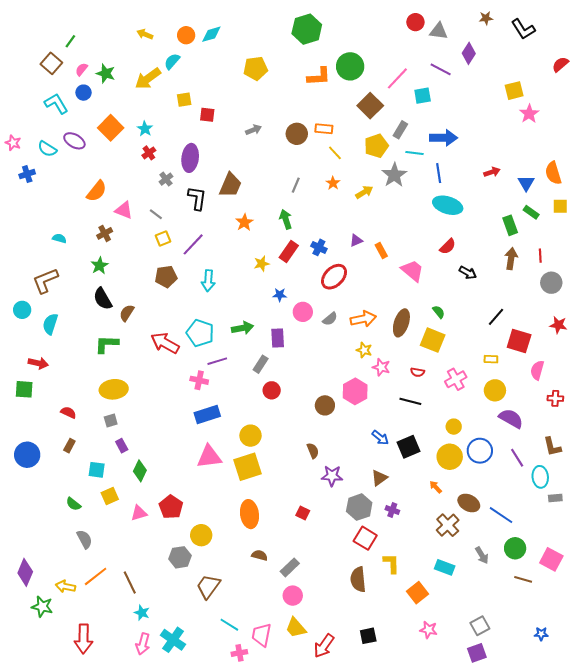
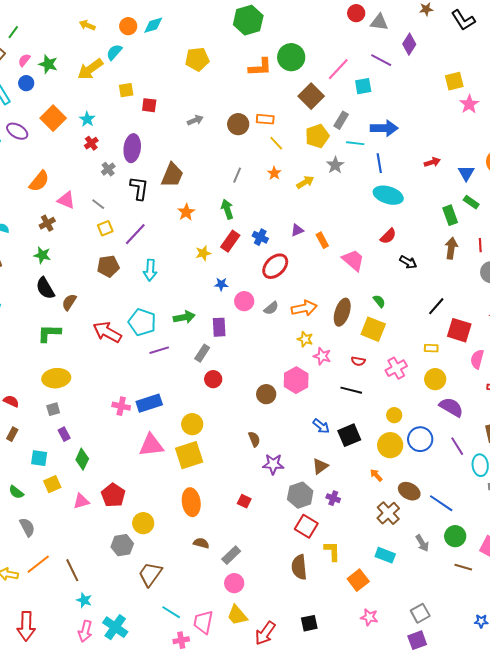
gray star: (394, 175) -> (335, 165), size x0.7
green star: (100, 266) -> (42, 255), turned -30
pink cross: (199, 380) -> (121, 406), moved

